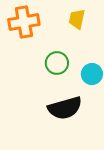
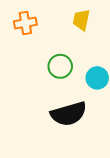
orange cross: (24, 22) -> (25, 23), size x0.7

